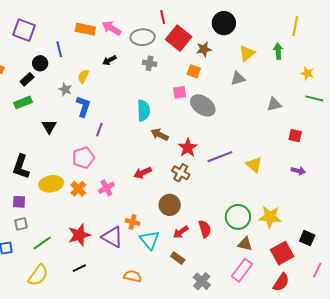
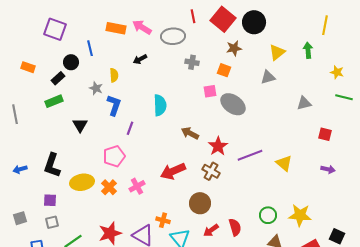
red square: (179, 38) -> (223, 19), moved
gray cross: (150, 63) -> (192, 62), moved
yellow semicircle: (83, 76) -> (114, 75), turned 152
cyan semicircle: (144, 110) -> (160, 105), moved
red arrow: (143, 173) -> (173, 171), size x1.4
green circle: (238, 217) -> (268, 215), size x0.7

